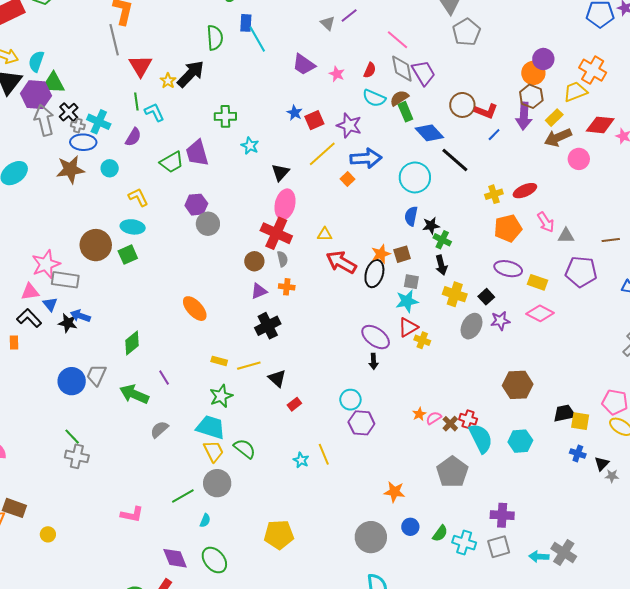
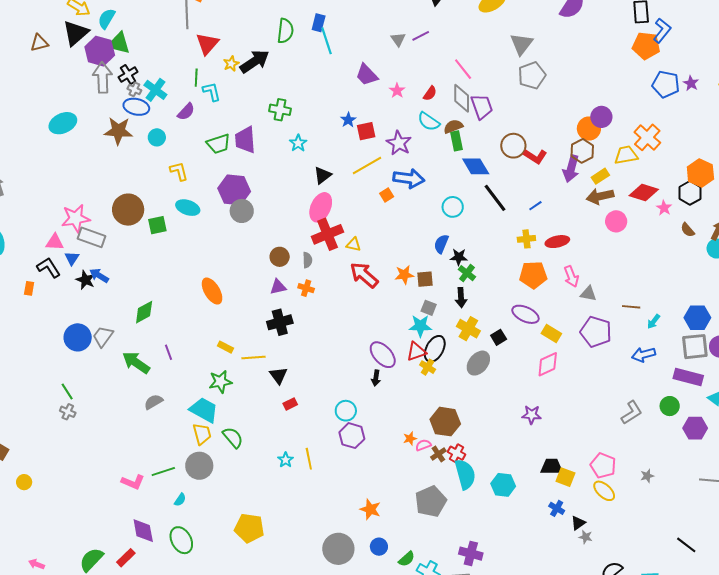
blue line: (494, 135) -> (535, 206), moved
cyan circle: (415, 177) -> (453, 207), size x0.7
purple hexagon: (196, 205) -> (234, 190), size x1.4
cyan ellipse: (133, 227) -> (188, 208), moved
red cross: (276, 233) -> (328, 234), moved, turned 32
black ellipse: (374, 274) -> (435, 349), moved
pink diamond: (540, 313) -> (548, 364), turned -64
purple star: (500, 321) -> (532, 415), moved
brown hexagon: (518, 385) -> (445, 422), moved
gray cross: (77, 456) -> (68, 412), size x0.7
pink L-shape: (132, 514) -> (133, 482), moved

